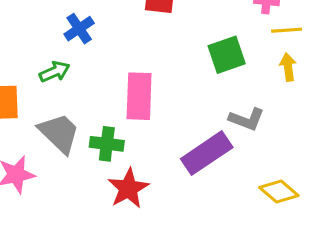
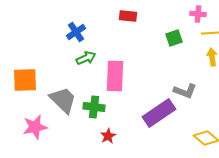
green square: (227, 55) -> (174, 38), moved, size x0.7
green arrow: (55, 72) -> (86, 58), moved
red star: (128, 188) -> (108, 136), size x0.6

